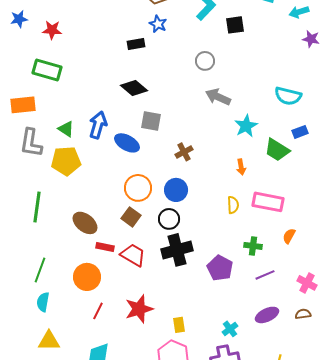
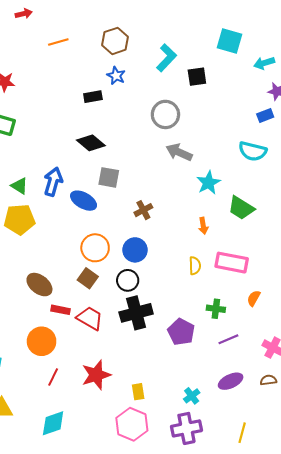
gray circle: (205, 61) -> (165, 114), size x1.4
blue rectangle: (300, 132) -> (265, 116), moved

